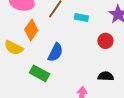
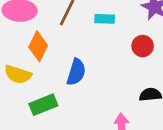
green rectangle: (40, 73) -> (43, 105), moved, turned -42

